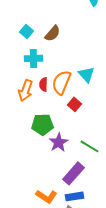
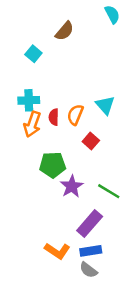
brown semicircle: (52, 33) -> (65, 31), moved
cyan cross: (33, 58) -> (29, 100), moved
orange semicircle: (61, 82) -> (75, 115), size x0.7

